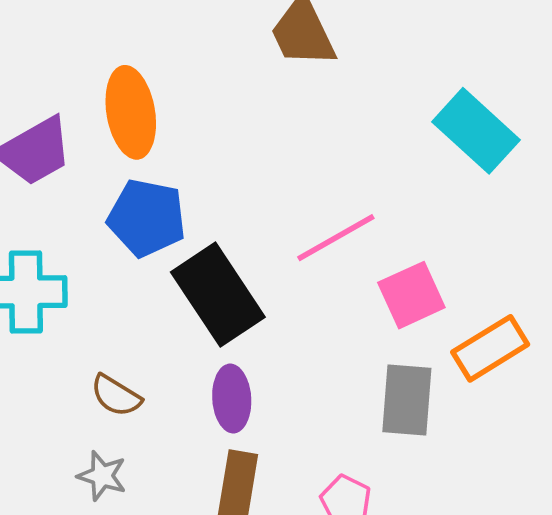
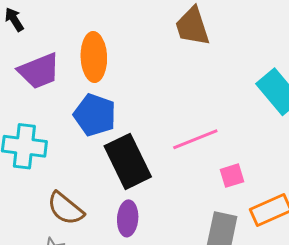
pink square: (411, 295) -> (232, 176), size x0.7
brown semicircle: (116, 396) -> (65, 209), size x1.4

